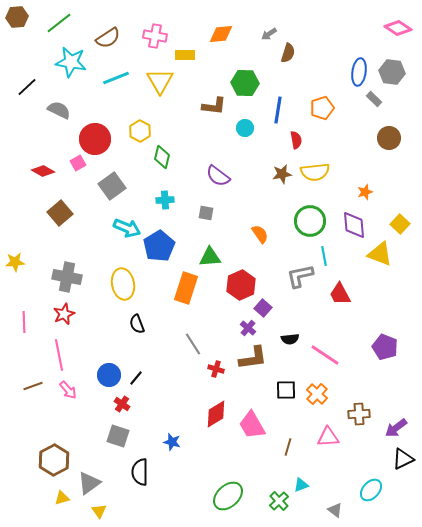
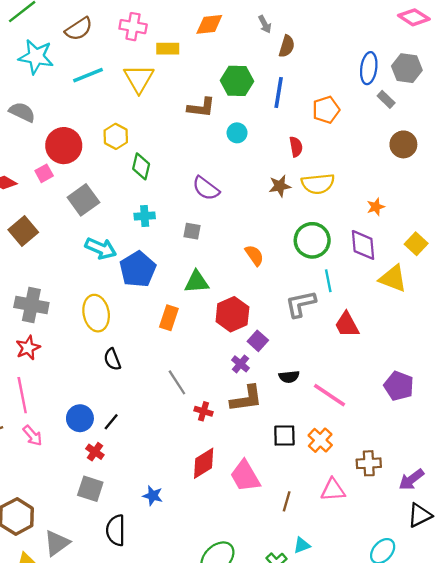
gray arrow: (269, 34) -> (265, 24), turned -84
blue line: (278, 110) -> (279, 92), moved
orange rectangle: (186, 288) -> (169, 318), size x0.7

